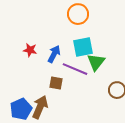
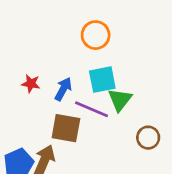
brown square: (56, 83) -> (66, 128), size x1.6

